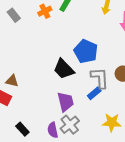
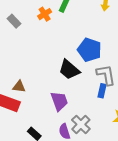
blue rectangle: (94, 93) -> (102, 91), turned -32
purple trapezoid: (65, 102) -> (59, 101), moved

